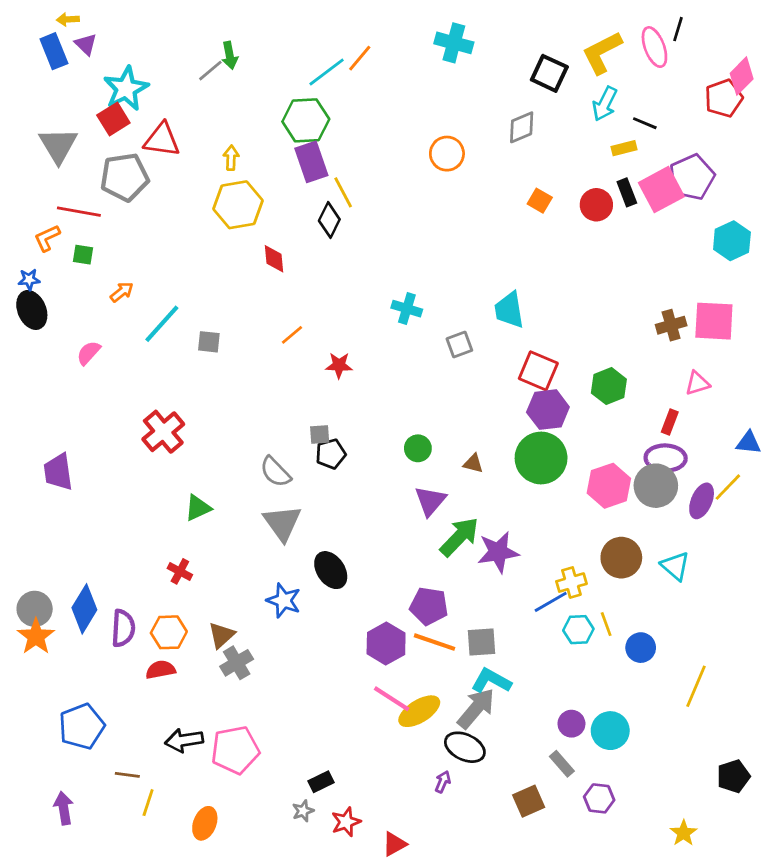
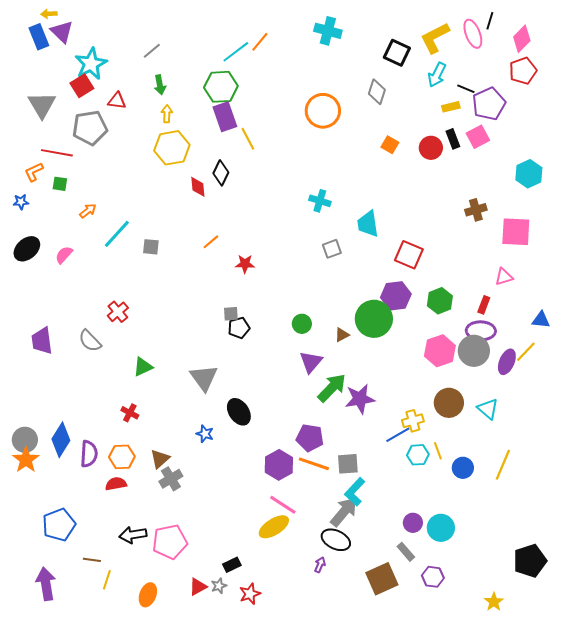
purple triangle: (86, 44) -> (62, 32), size x1.4
green arrow: (230, 55) -> (160, 85), moved
pink diamond: (742, 76) -> (522, 39), moved
gray diamond: (522, 127) -> (377, 92), turned -50
red triangle: (162, 140) -> (117, 101), size x0.7
orange circle: (447, 154) -> (323, 111), size x1.4
purple pentagon: (692, 177) -> (489, 104), moved
pink square: (661, 190) -> (478, 137), size x0.7
black diamond: (329, 220) -> (221, 173), moved
cyan cross: (407, 309) -> (320, 201), moved
black ellipse: (32, 310) -> (27, 249), moved, turned 72
brown cross: (671, 325) -> (476, 210), moved
red square: (538, 371) -> (409, 255), moved
green hexagon: (609, 386) -> (440, 301), moved
red cross: (163, 432) -> (118, 312), size x0.7
green circle: (541, 458) -> (374, 319), moved
brown triangle: (473, 464) -> (342, 335), turned -42
gray semicircle: (275, 472) -> (90, 341), moved
blue star: (284, 601) -> (205, 434), size x0.7
cyan L-shape: (491, 681) -> (355, 492), turned -76
yellow line: (696, 686) -> (503, 465), moved
yellow ellipse: (419, 711) -> (274, 527), moved
black pentagon: (733, 776) -> (530, 561), size x1.4
brown square: (529, 801) -> (382, 579), size x1.4
purple arrow: (64, 808) -> (46, 584), size x1.4
red triangle: (394, 844) -> (198, 587), moved

